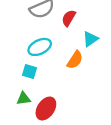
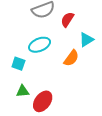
cyan square: (29, 72) -> (18, 64), moved

